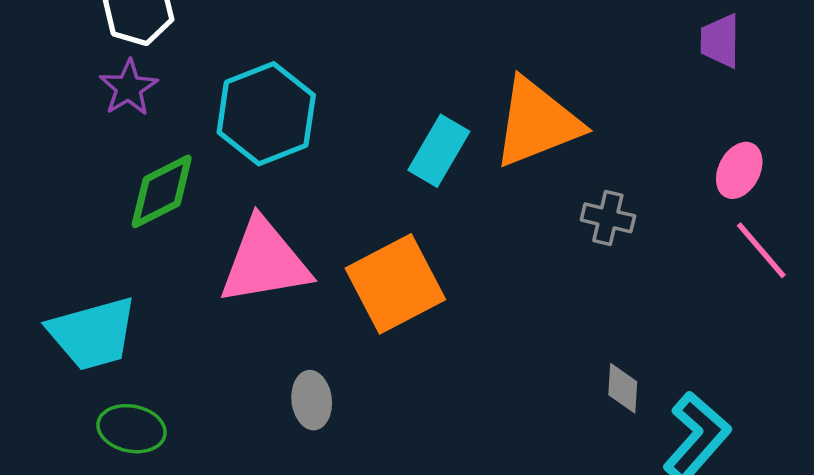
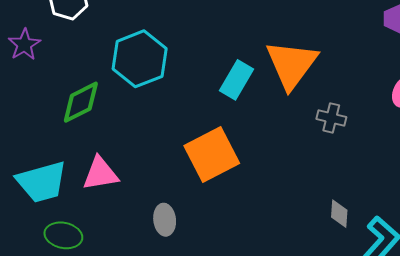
purple star: (129, 88) -> (24, 45), moved
orange triangle: (537, 123) -> (292, 64), turned -32
pink triangle: (265, 262) -> (100, 174), moved, size x0.7

